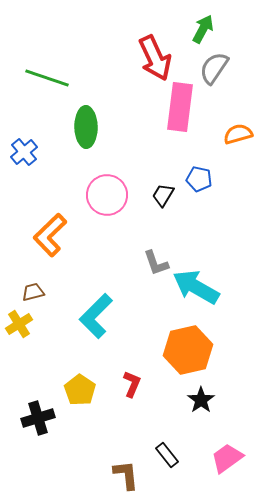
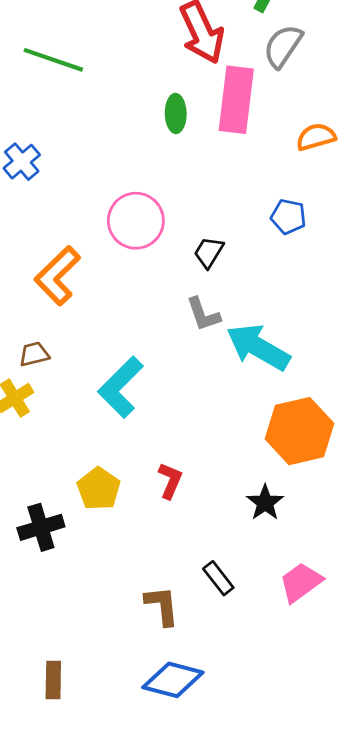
green ellipse: (86, 127) -> (176, 113), moved, size x0.7
blue pentagon: (199, 179) -> (288, 217), moved
black trapezoid: (163, 195) -> (209, 252), moved
orange hexagon: (188, 350) -> (299, 431), moved

